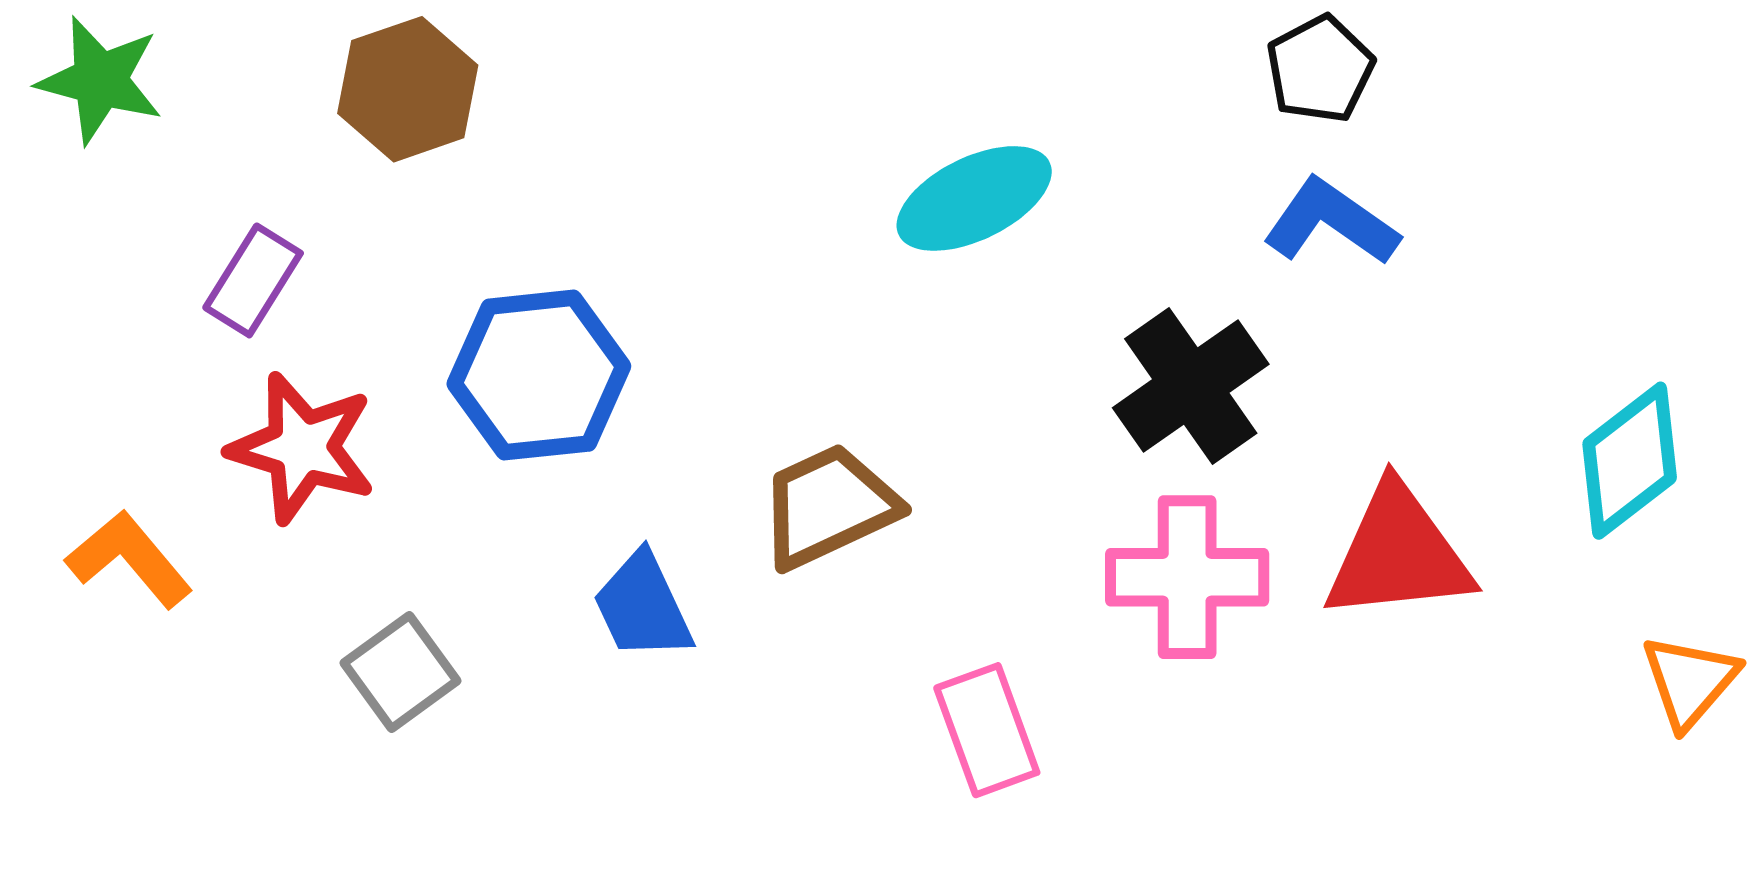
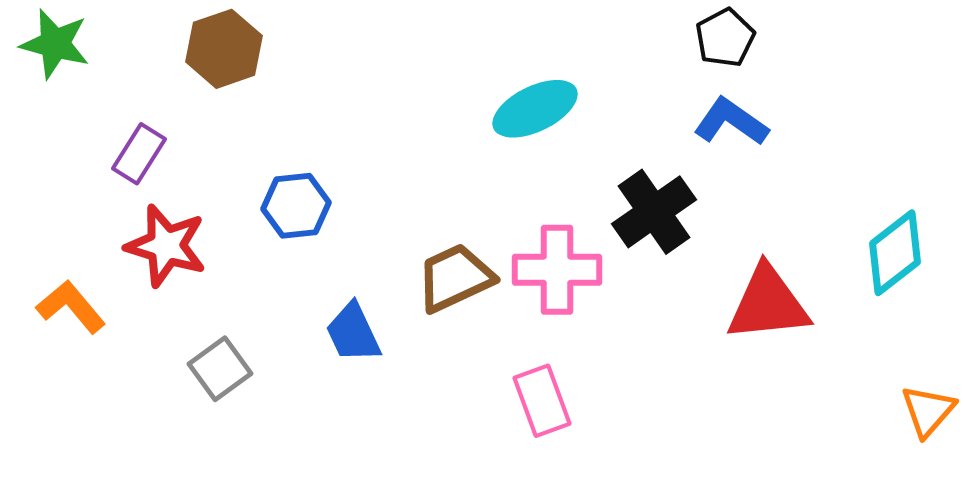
blue hexagon: (539, 375) -> (296, 206), size x0.7
pink cross: (1187, 577) -> (557, 270), moved
orange triangle: (1690, 681) -> (928, 411), moved

